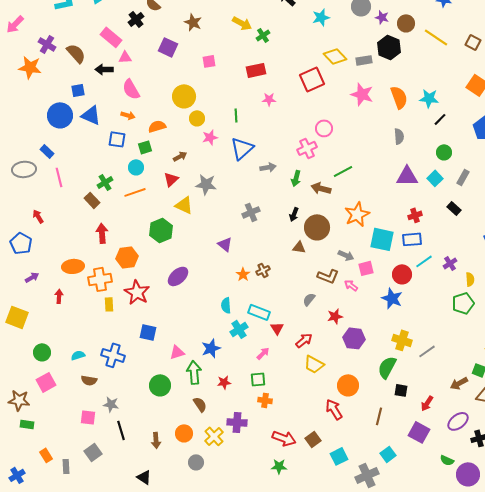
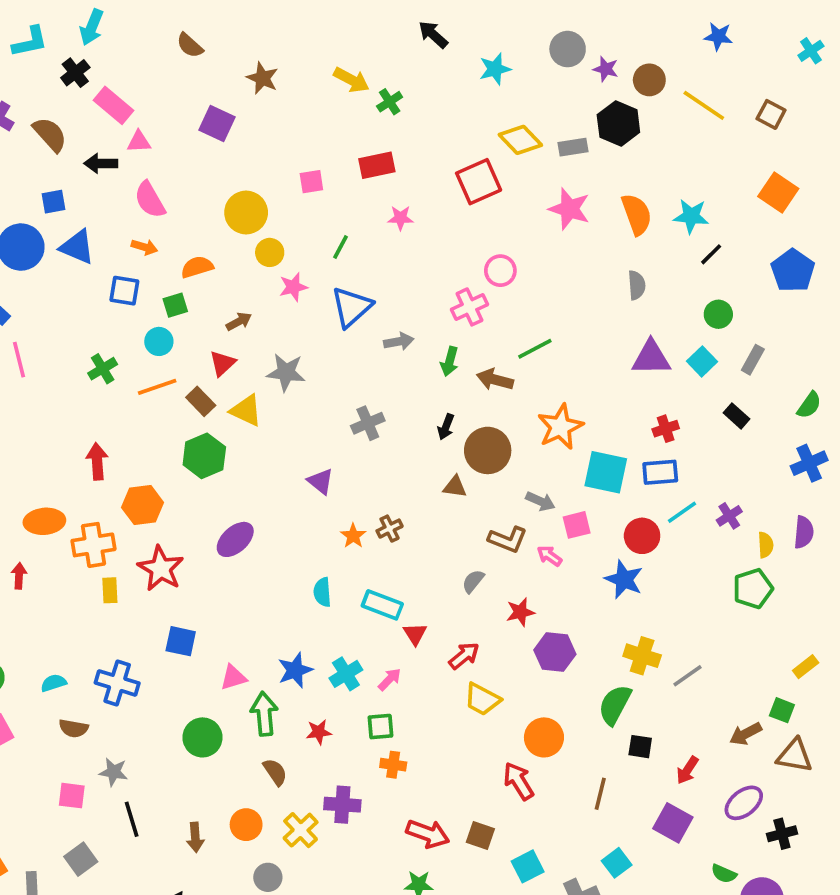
black cross: (136, 19) -> (75, 73), moved
pink square: (209, 61) -> (311, 182), moved
green line: (236, 115) -> (341, 247), turned 32
brown rectangle: (92, 200) -> (201, 401), moved
cyan cross: (239, 329) -> (346, 674), moved
brown square: (313, 439) -> (480, 836), turned -35

